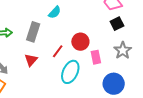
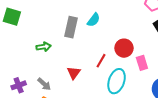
gray rectangle: (33, 32) -> (71, 27), moved

